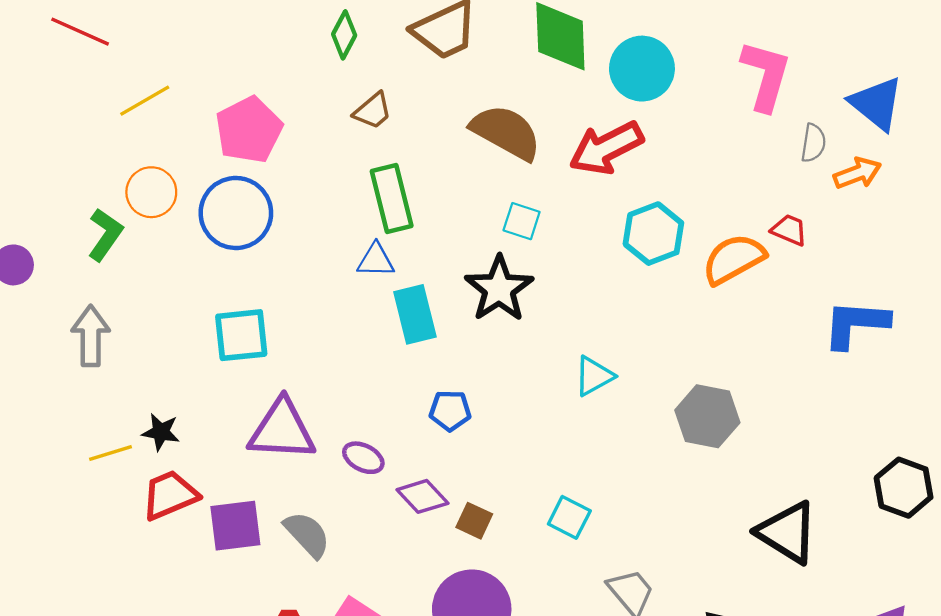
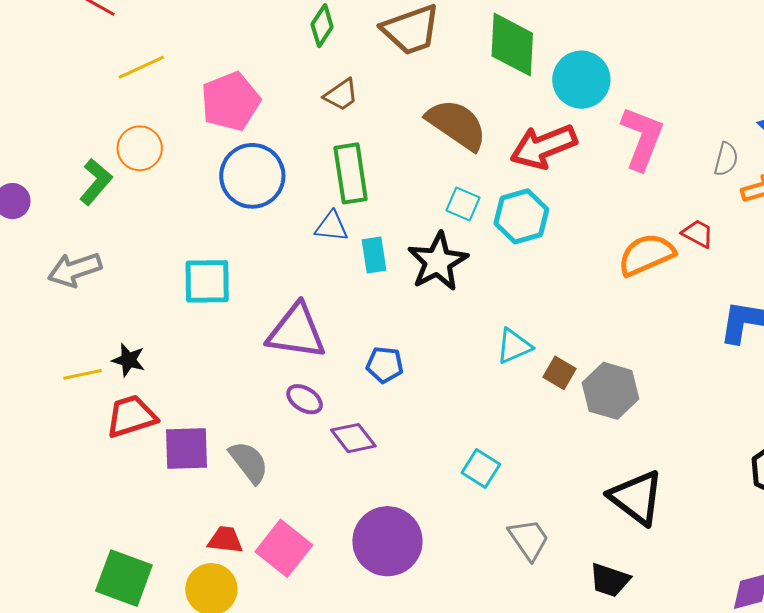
pink L-shape: (766, 76) -> (642, 138), moved
blue circle: (236, 213) -> (252, 176), moved
cyan hexagon: (653, 234) -> (521, 216), moved
cyan rectangle: (415, 314) -> (374, 255), moved, size x0.7
gray arrow: (91, 336) -> (75, 270), turned -114
purple triangle: (282, 430) -> (296, 332), moved
brown square: (474, 521) -> (559, 373), moved
black triangle: (787, 532) -> (636, 497), moved

